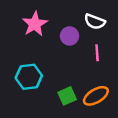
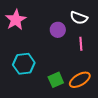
pink star: (35, 24) -> (16, 20), moved

